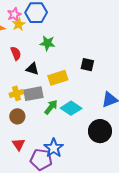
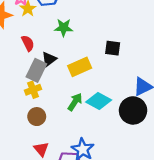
black triangle: (32, 69) -> (49, 59), turned -48
gray rectangle: (33, 94) -> (36, 70), moved, turned -48
black circle: (100, 131) -> (133, 110), moved

